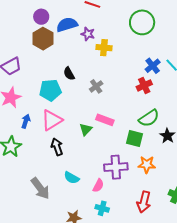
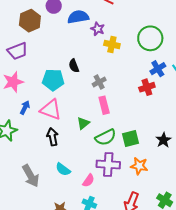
green circle: (142, 22) -> (150, 38), moved
brown hexagon: (43, 39) -> (30, 21), moved
green semicircle: (149, 118) -> (106, 137), moved
pink triangle: (52, 120) -> (51, 110), turned 45
pink rectangle: (105, 120) -> (104, 105), moved, turned 48
green square: (135, 138) -> (131, 139), turned -36

